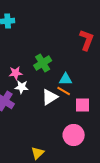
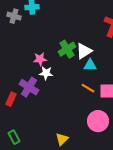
orange line: (64, 91) -> (88, 88), moved
white triangle: (50, 97) -> (84, 51), moved

